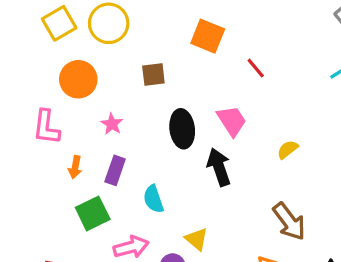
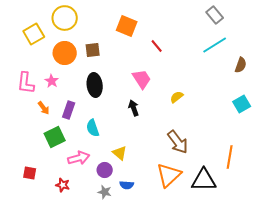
yellow square: (59, 23) -> (34, 34), moved
orange circle: (78, 79) -> (65, 53), moved
pink star: (112, 124) -> (52, 81), moved
black ellipse: (182, 129) -> (95, 85), moved
orange arrow: (75, 167) -> (44, 108), turned -48
black arrow: (219, 167) -> (134, 108), size x0.7

